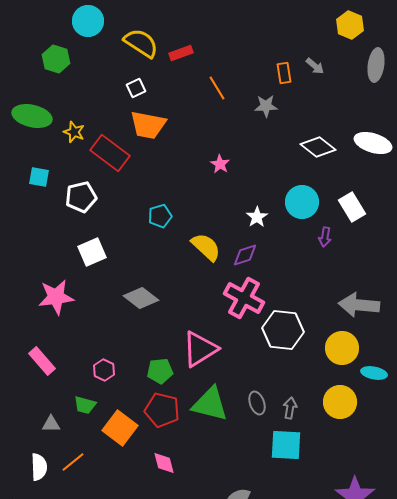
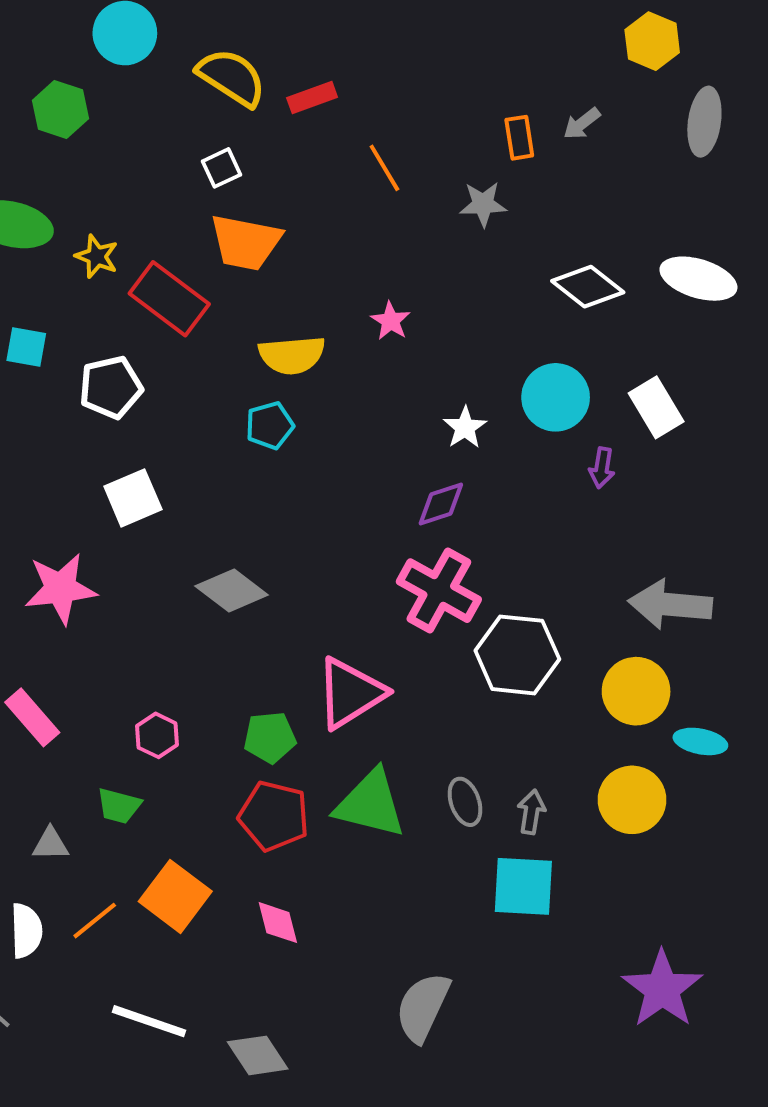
gray arrow: (315, 66) -> (582, 124), turned 102
yellow semicircle: (206, 247) -> (292, 355), moved, turned 132
orange square: (120, 428) -> (175, 896), moved

